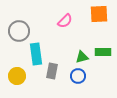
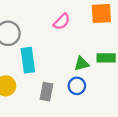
gray rectangle: (52, 71) -> (47, 92), moved

